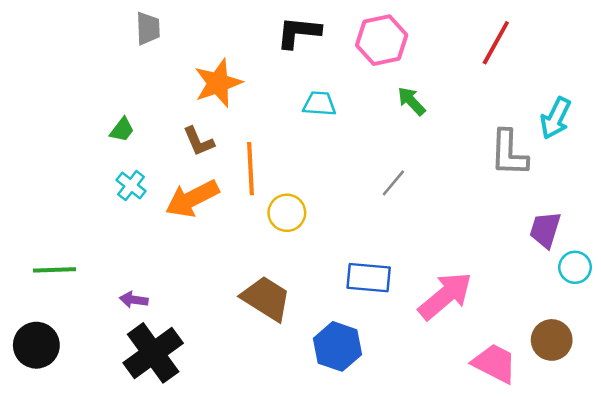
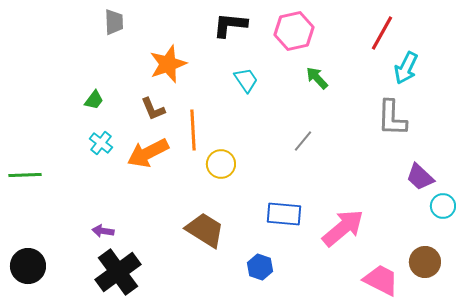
cyan trapezoid: (319, 104) -> (246, 80), turned 52
cyan arrow: (556, 118) -> (406, 68), moved
purple trapezoid: (545, 230) -> (420, 177), turned -64
green line: (55, 270) -> (25, 175), moved
blue hexagon: (337, 346) -> (260, 267), size x0.7

